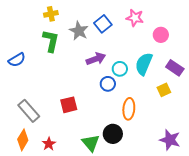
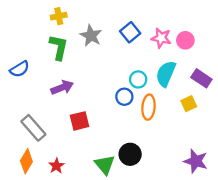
pink star: (135, 18) -> (161, 38), moved
blue square: (103, 24) -> (130, 32), moved
purple arrow: (96, 59) -> (62, 88), moved
orange ellipse: (129, 109) -> (149, 107), moved

